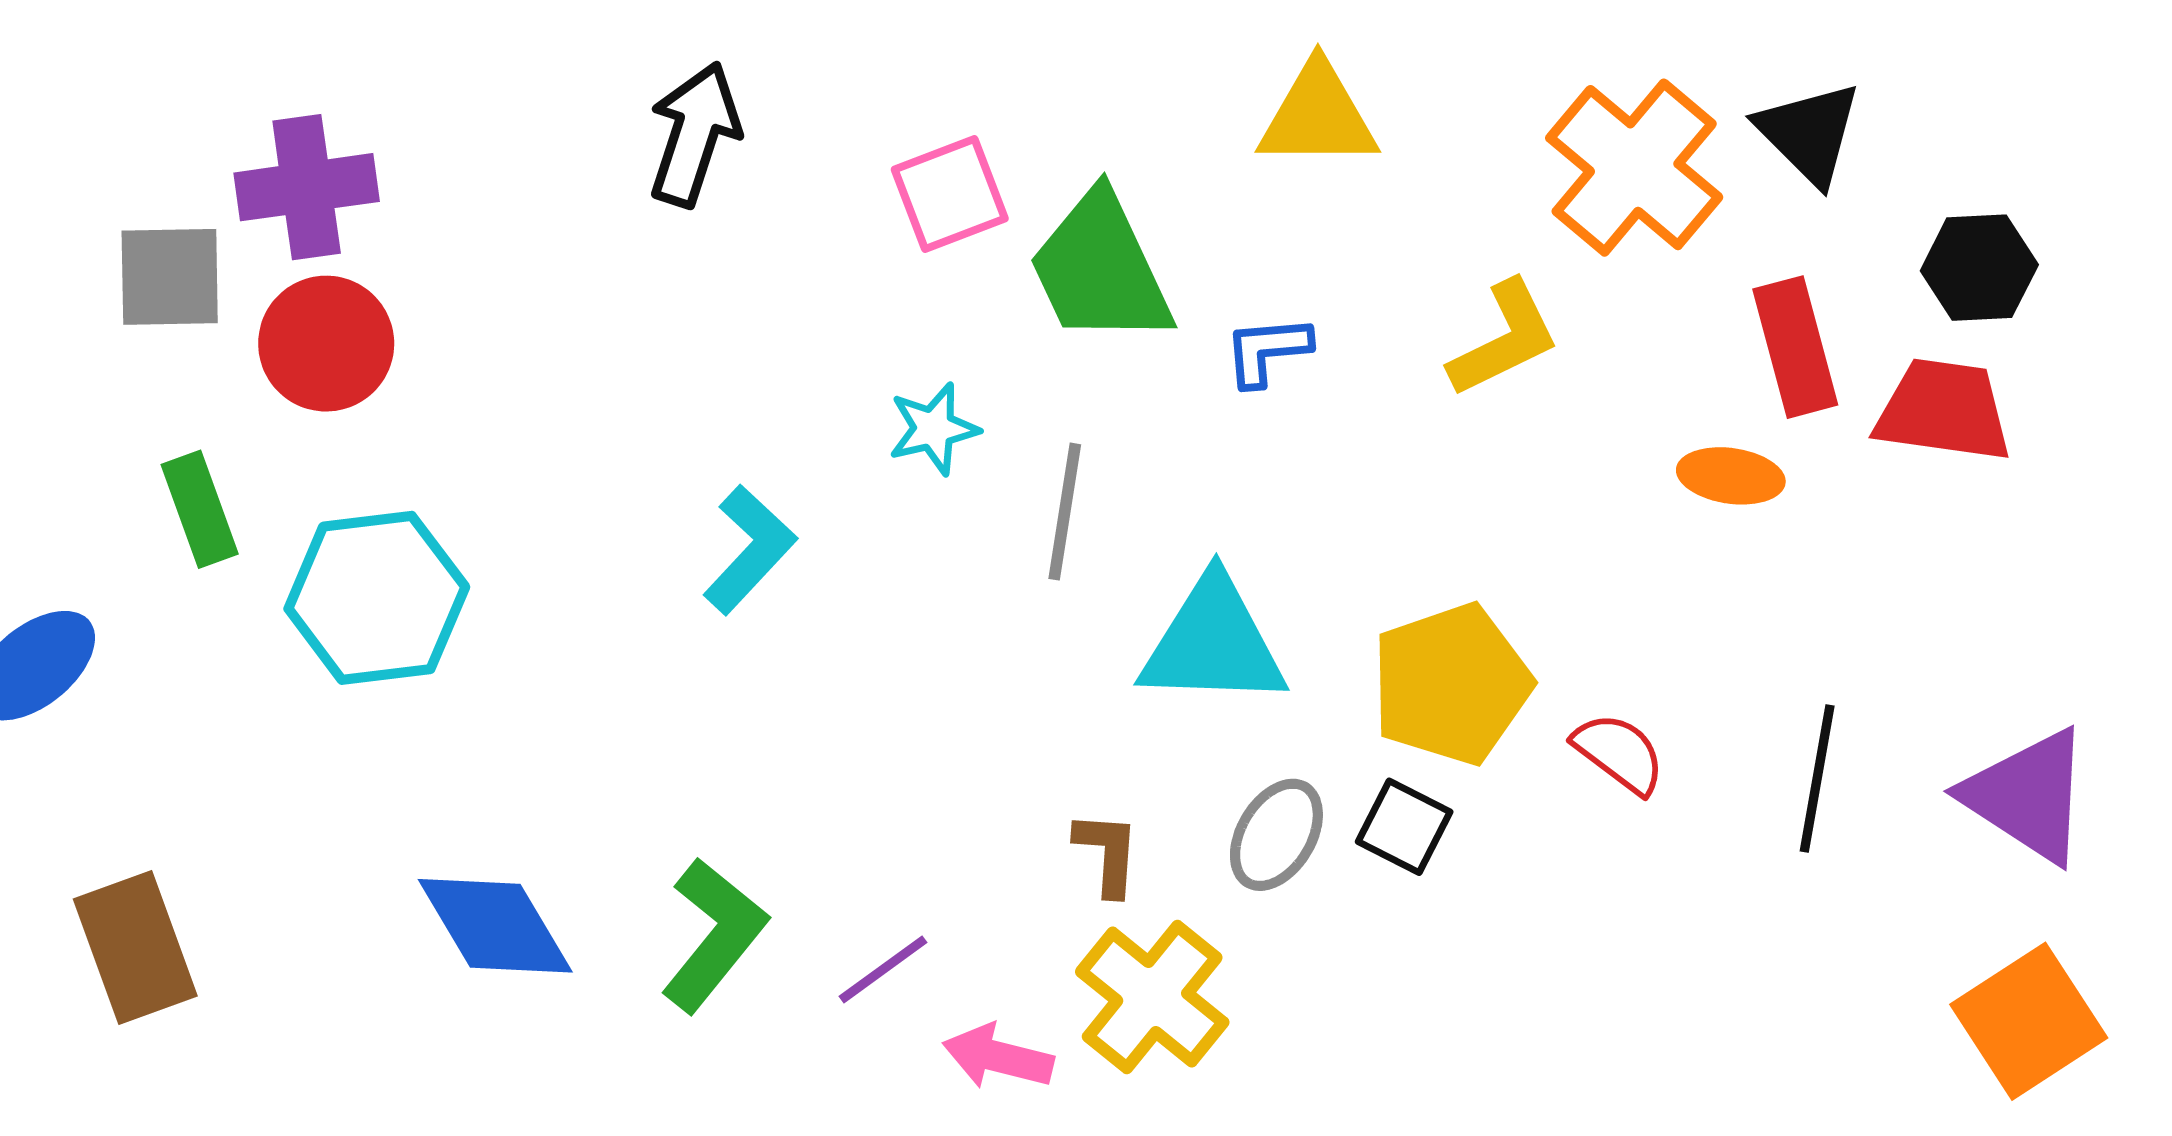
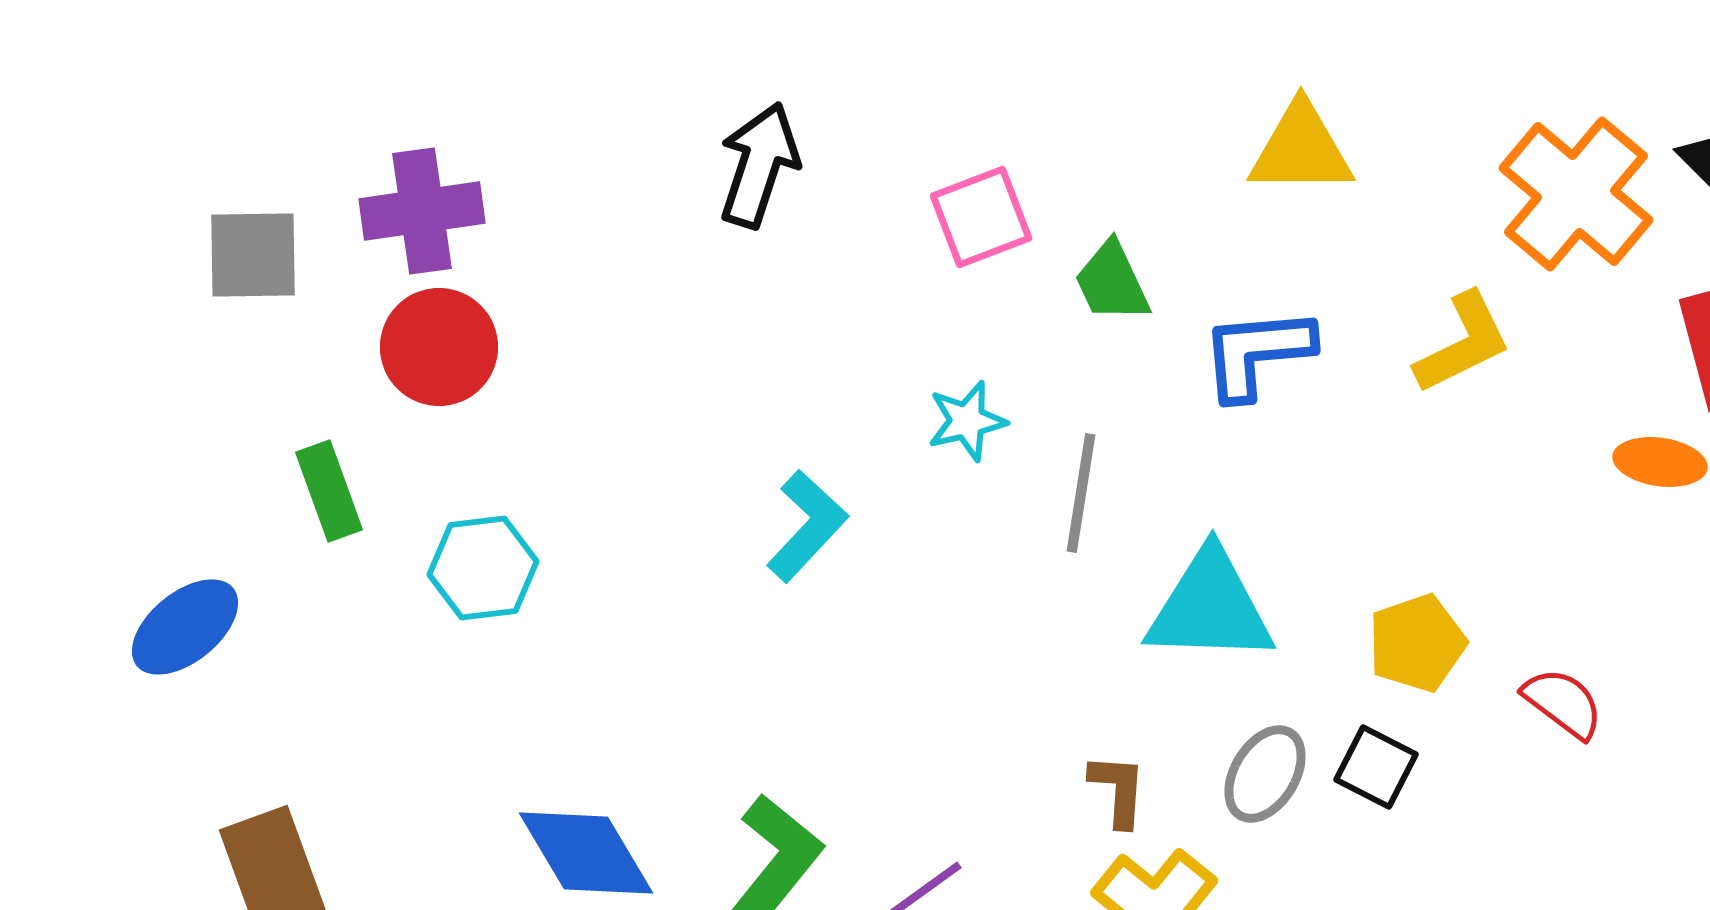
green trapezoid: (1100, 269) -> (1112, 282), size x0.6
gray square: (170, 277) -> (253, 255), moved
blue L-shape: (1267, 350) -> (1257, 353), size x1.5
cyan hexagon: (377, 598) -> (483, 568), size x0.7
yellow pentagon: (1451, 684) -> (1417, 643), size x0.7

